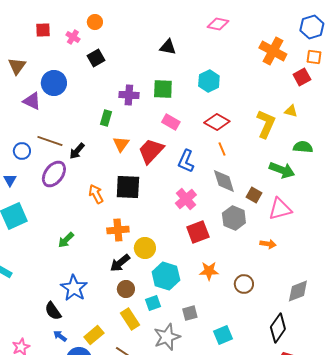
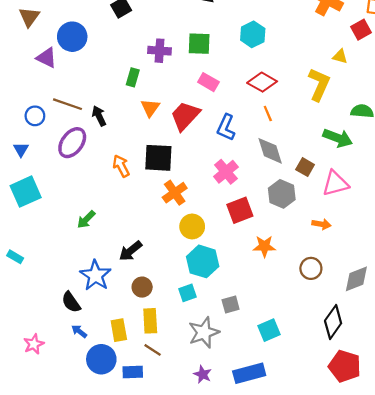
yellow triangle: (291, 111) -> (340, 56), moved
black arrow: (77, 151) -> (99, 116), turned 114
orange cross: (118, 230) -> (175, 193), moved, turned -30
yellow circle: (145, 248) -> (192, 226), moved
black arrow: (120, 263) -> (130, 251), moved
orange star: (209, 271) -> (264, 246), moved
brown circle: (244, 284) -> (311, 268), moved
brown circle: (126, 289) -> (142, 287), moved
yellow rectangle: (130, 319) -> (150, 321), moved, turned 30
yellow rectangle: (94, 335) -> (119, 330), turned -60

